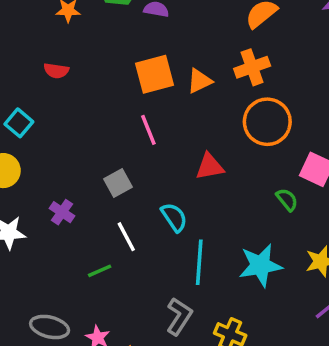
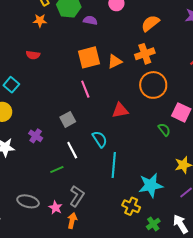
cyan star: (260, 265) -> (151, 185), moved
gray L-shape: (179, 316) -> (77, 196), moved

